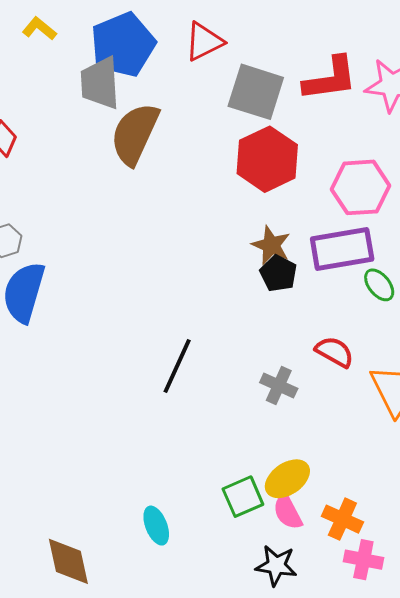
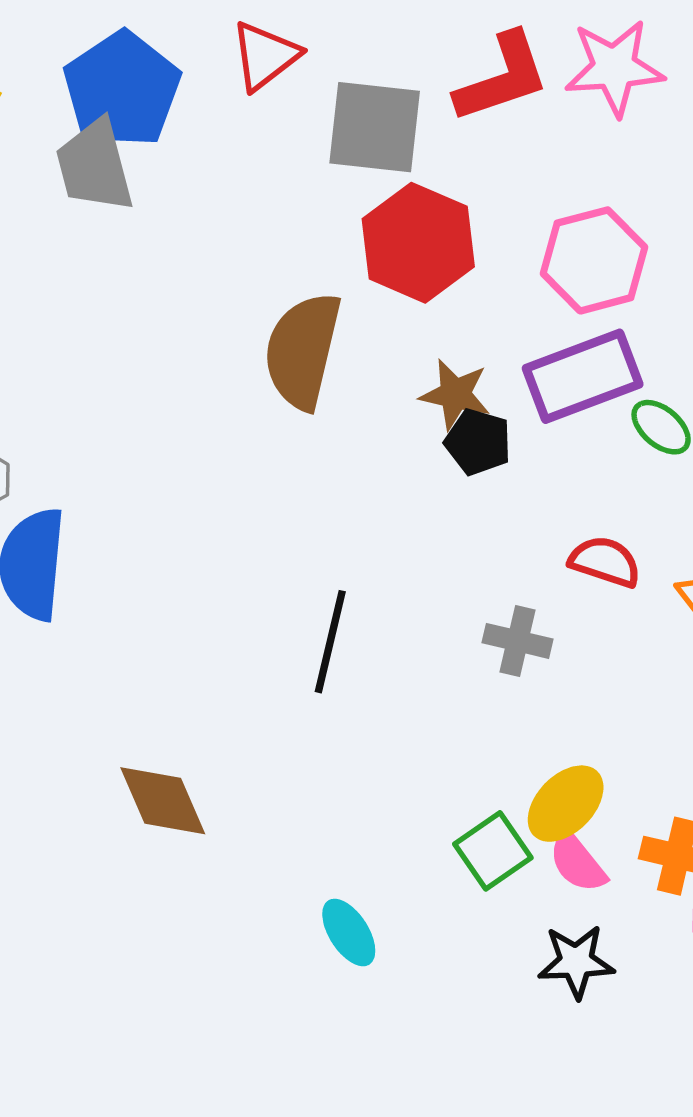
brown semicircle: (135, 134) -> (303, 351), moved
brown diamond: (68, 561) -> (163, 801), moved

